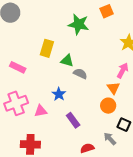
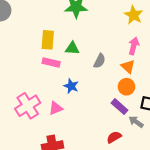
pink rectangle: (18, 67) -> (51, 63), moved
gray semicircle: (80, 74) -> (99, 61), moved, turned 104
purple rectangle: (73, 120) -> (119, 107), moved

